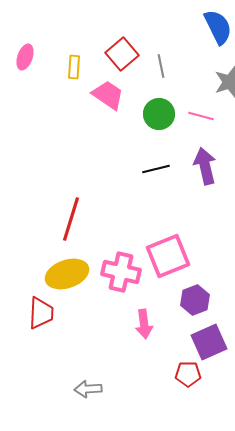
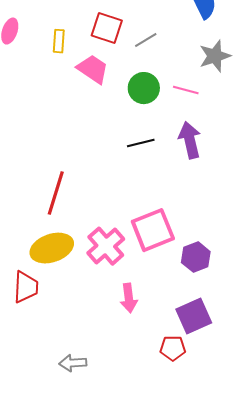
red square: (122, 54) -> (107, 28), turned -32
gray line: (161, 66) -> (146, 40), turned 70
pink cross: (121, 272) -> (106, 246), turned 36
purple hexagon: (195, 300) -> (196, 257), moved

